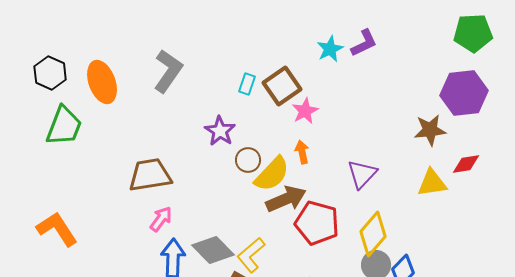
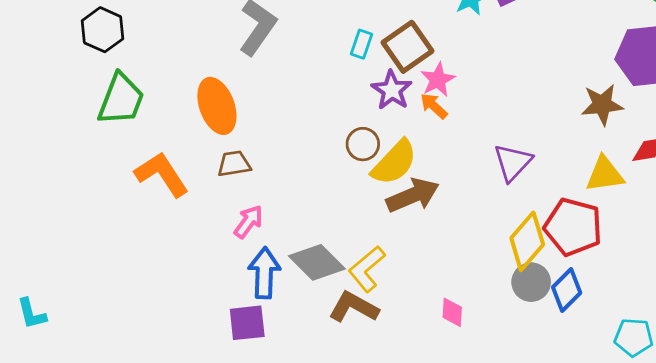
orange ellipse: (102, 82) -> (217, 106), moved
purple star: (220, 131) -> (392, 90), moved
orange arrow: (302, 152) -> (434, 106), moved, turned -35
brown trapezoid: (150, 175) -> (234, 164), size x0.6
red pentagon: (317, 223) -> (573, 227), moved
orange L-shape: (57, 229) -> (162, 174), moved

